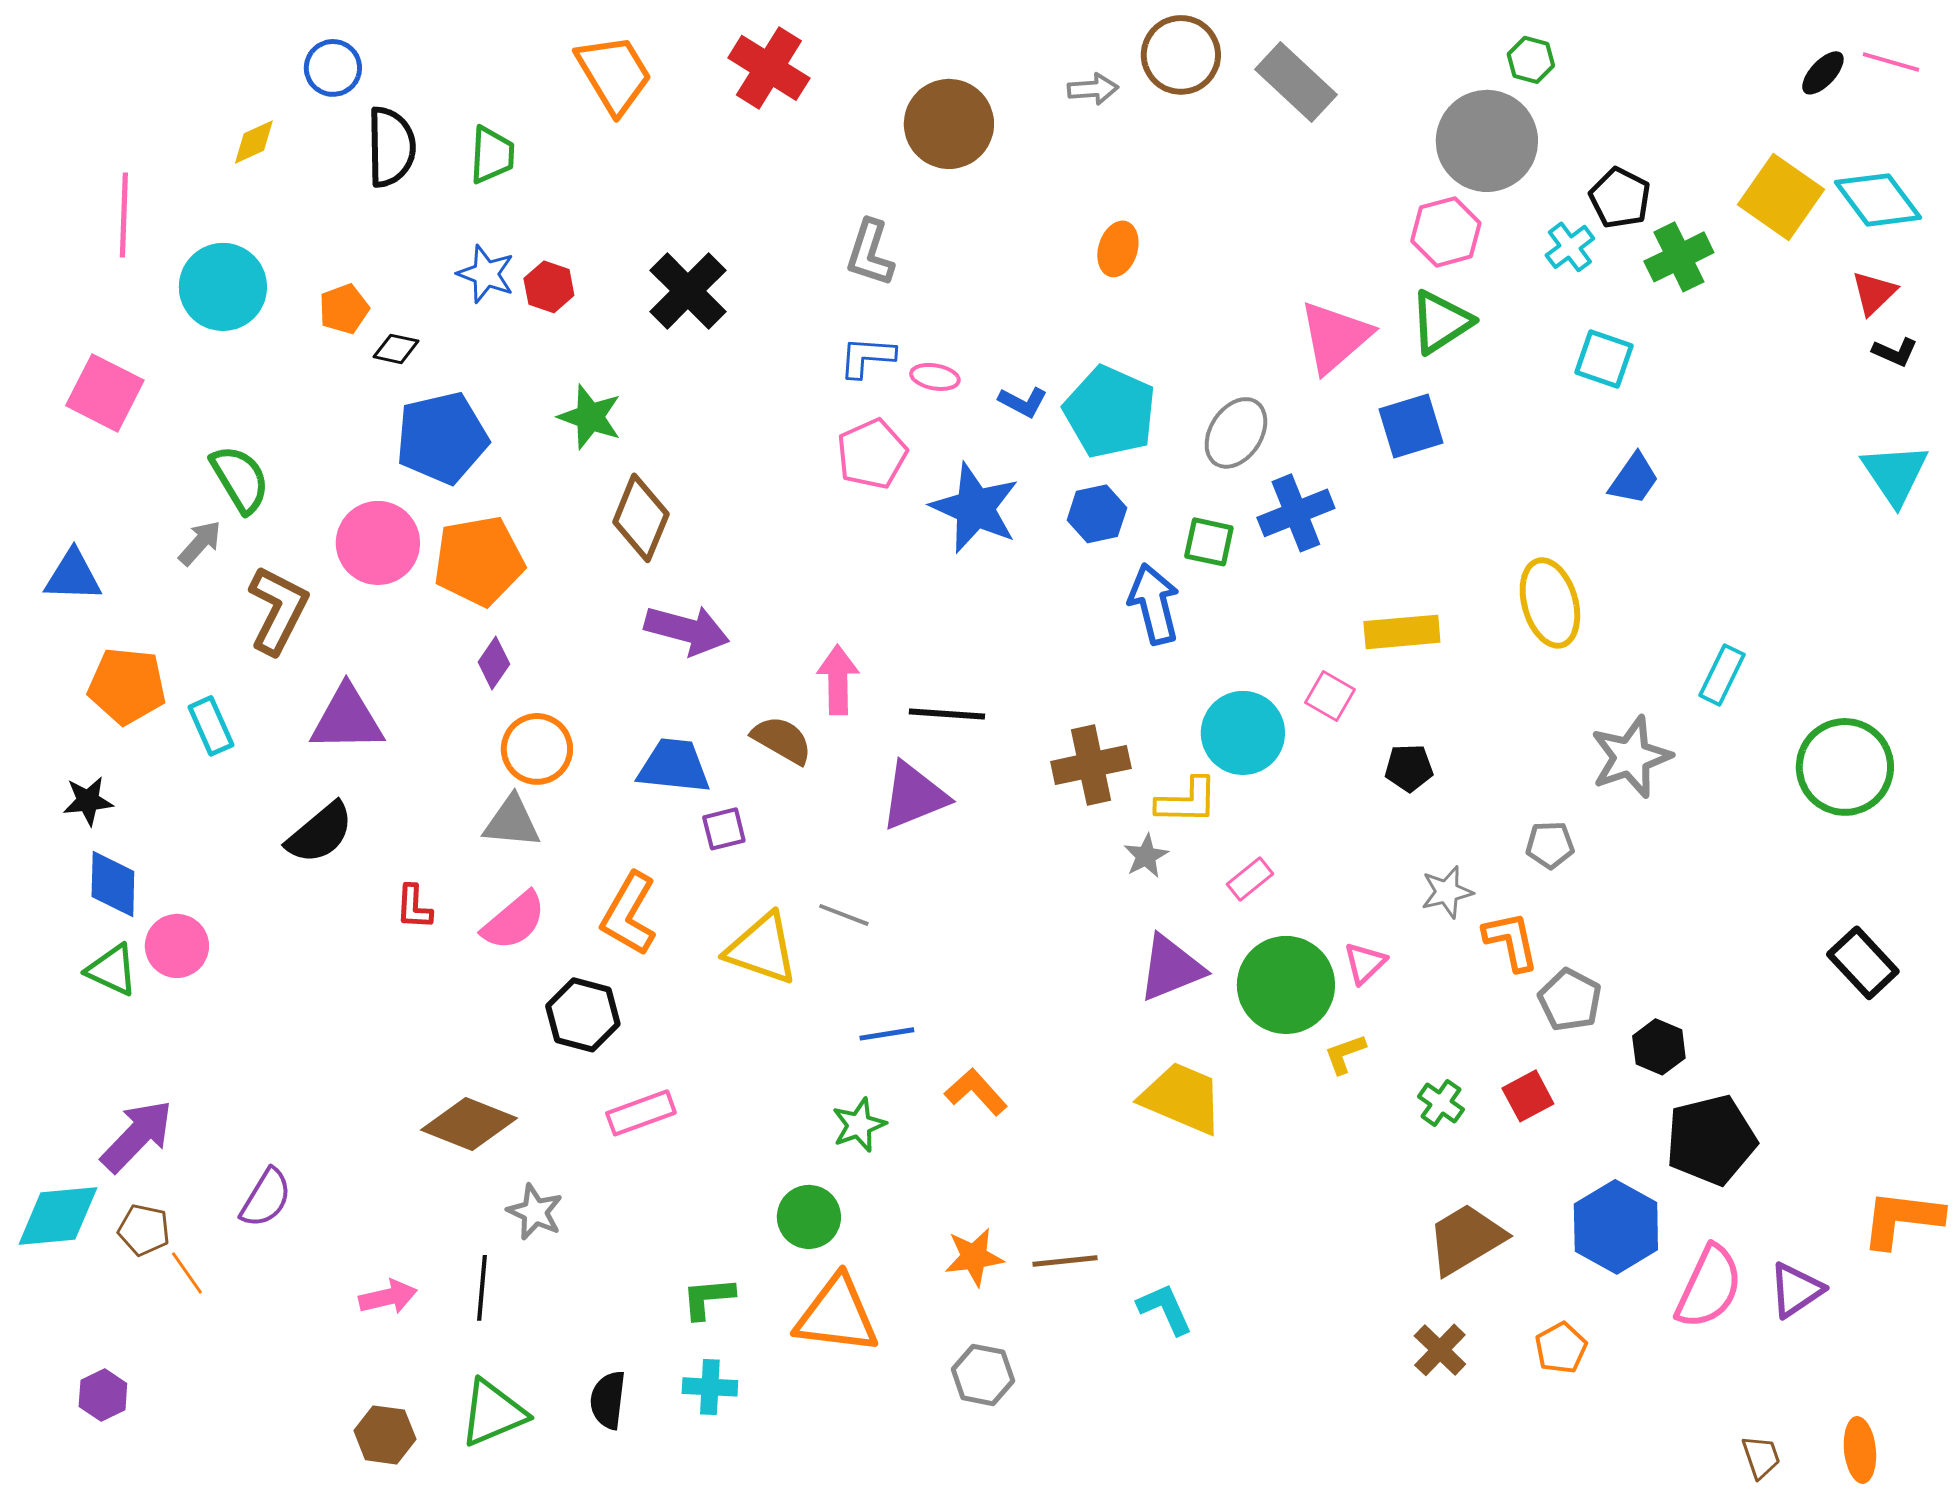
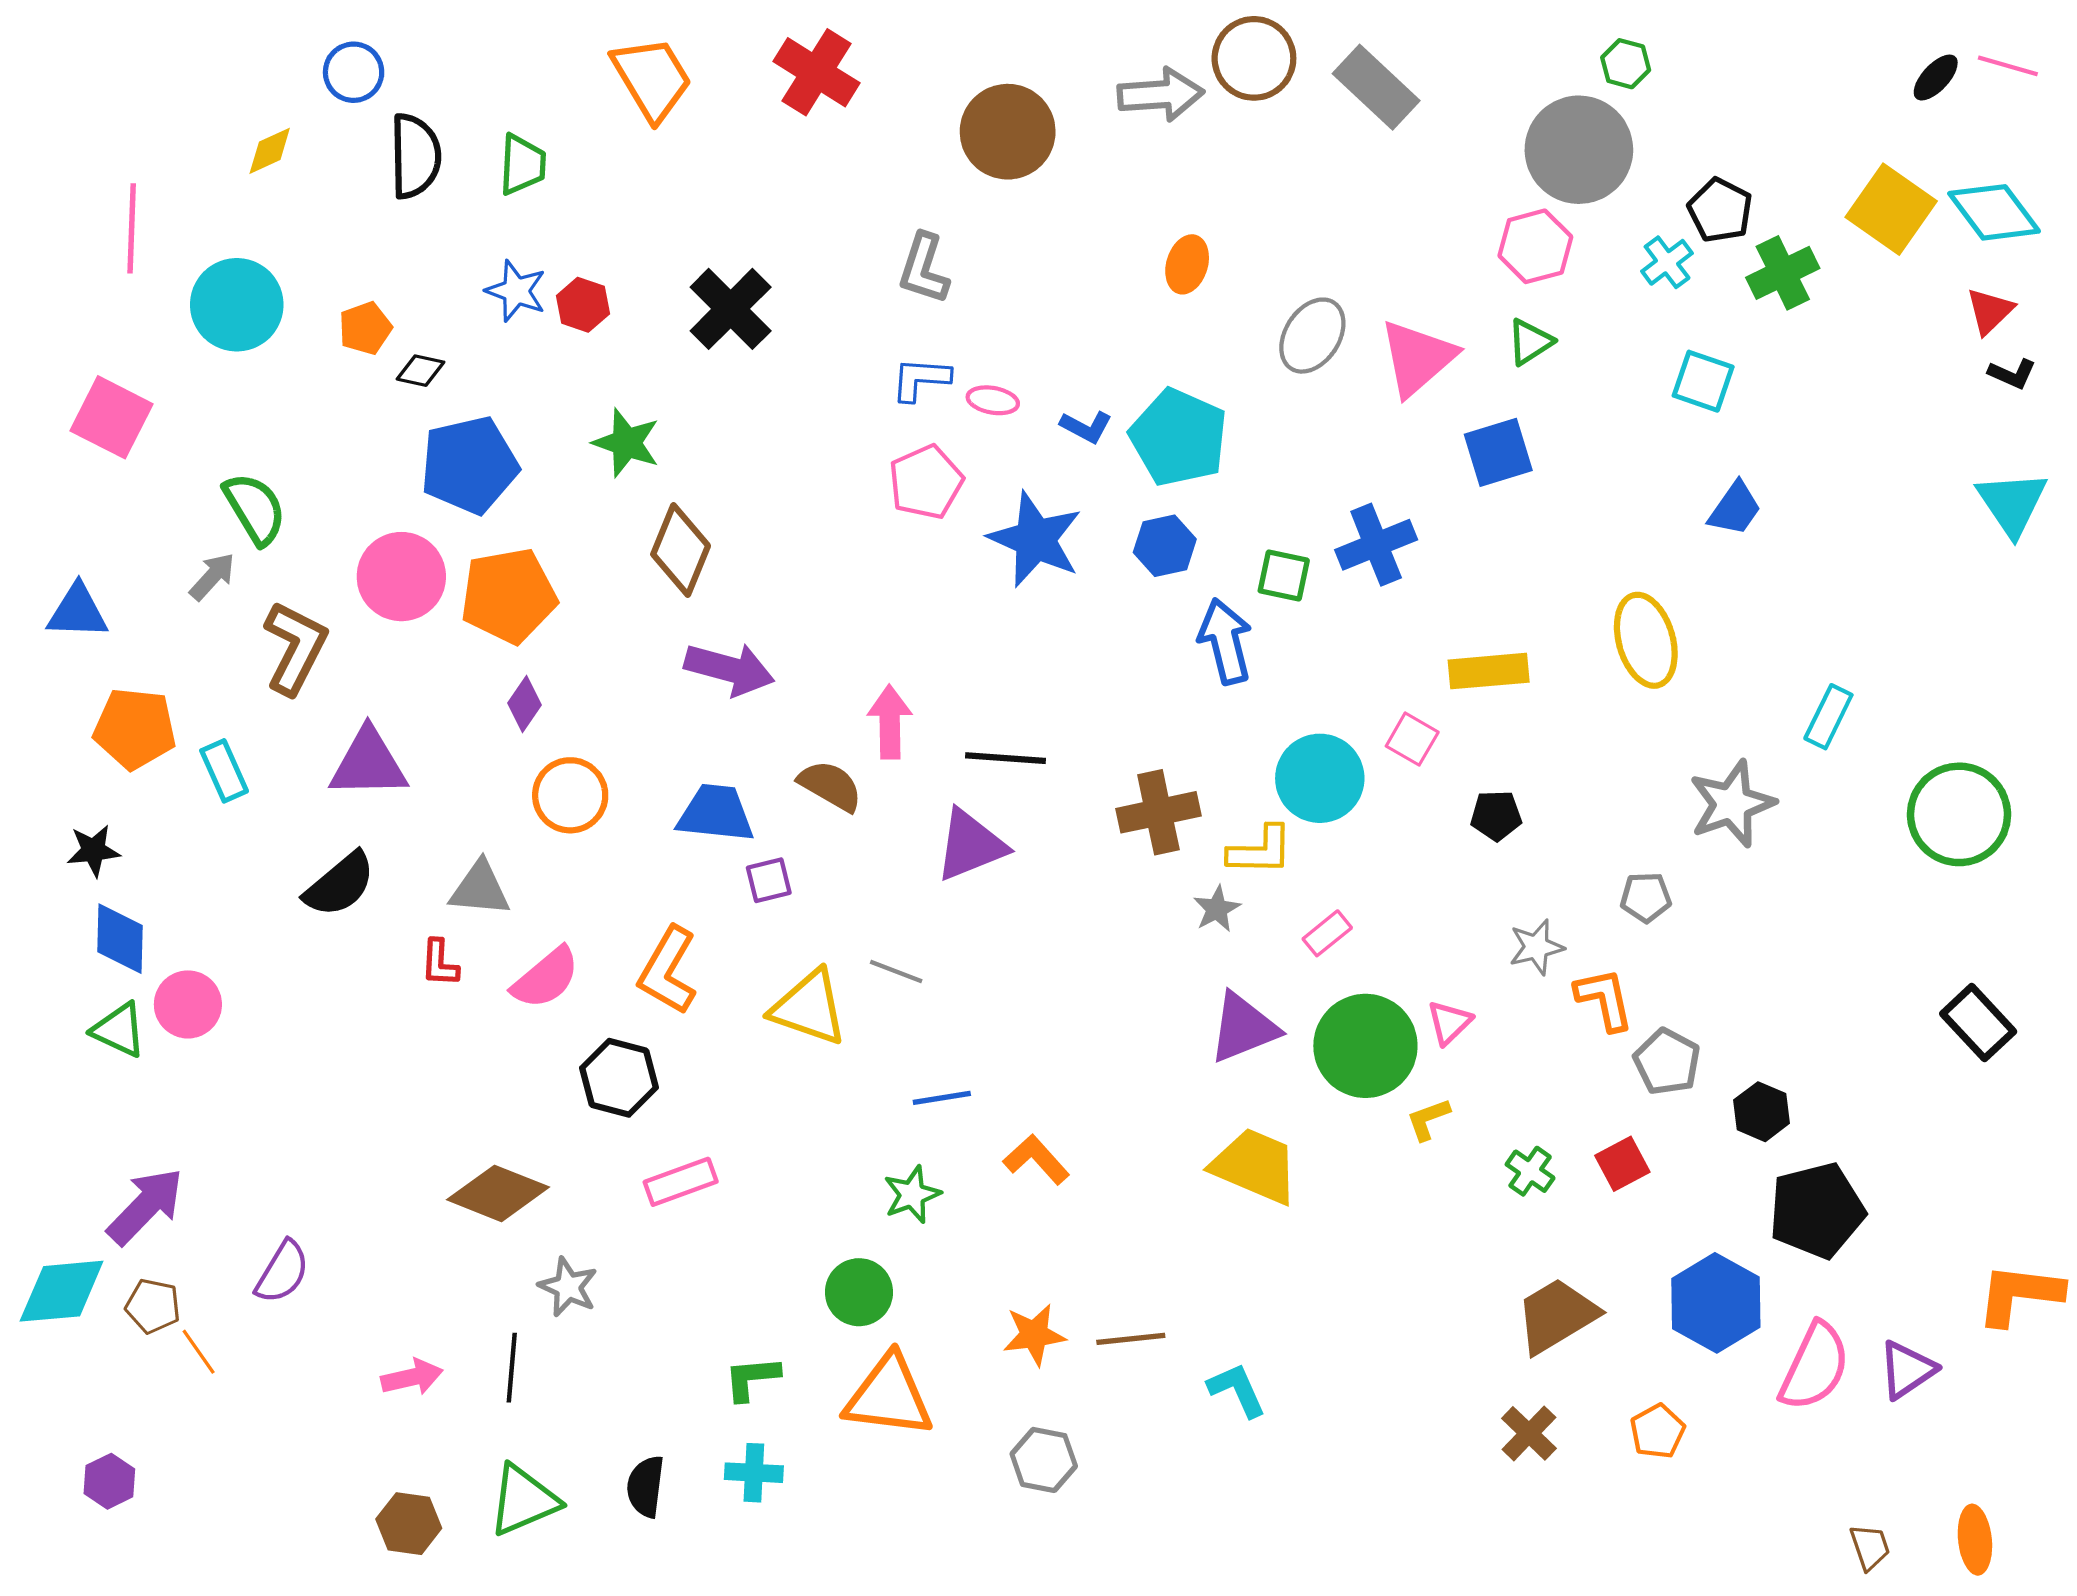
gray arrow: (1093, 89) -> (1161, 95), size x1.6
green triangle: (1441, 322) -> (1530, 342), size x0.7
gray ellipse: (1236, 433) -> (1312, 336), moved
gray triangle: (512, 822) -> (480, 889), moved

